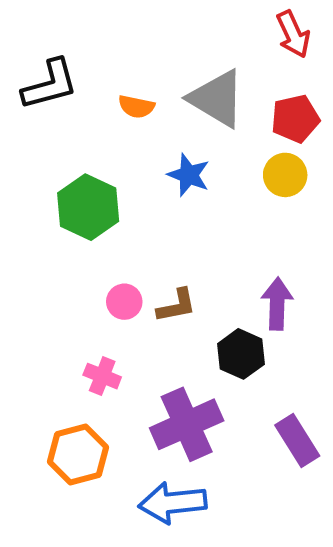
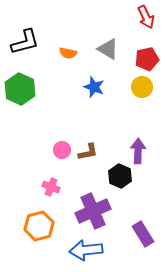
gray triangle: (217, 99) -> (108, 49), size x0.7
green hexagon: (88, 207) -> (20, 89), moved
purple rectangle: (297, 440) -> (143, 234), moved

